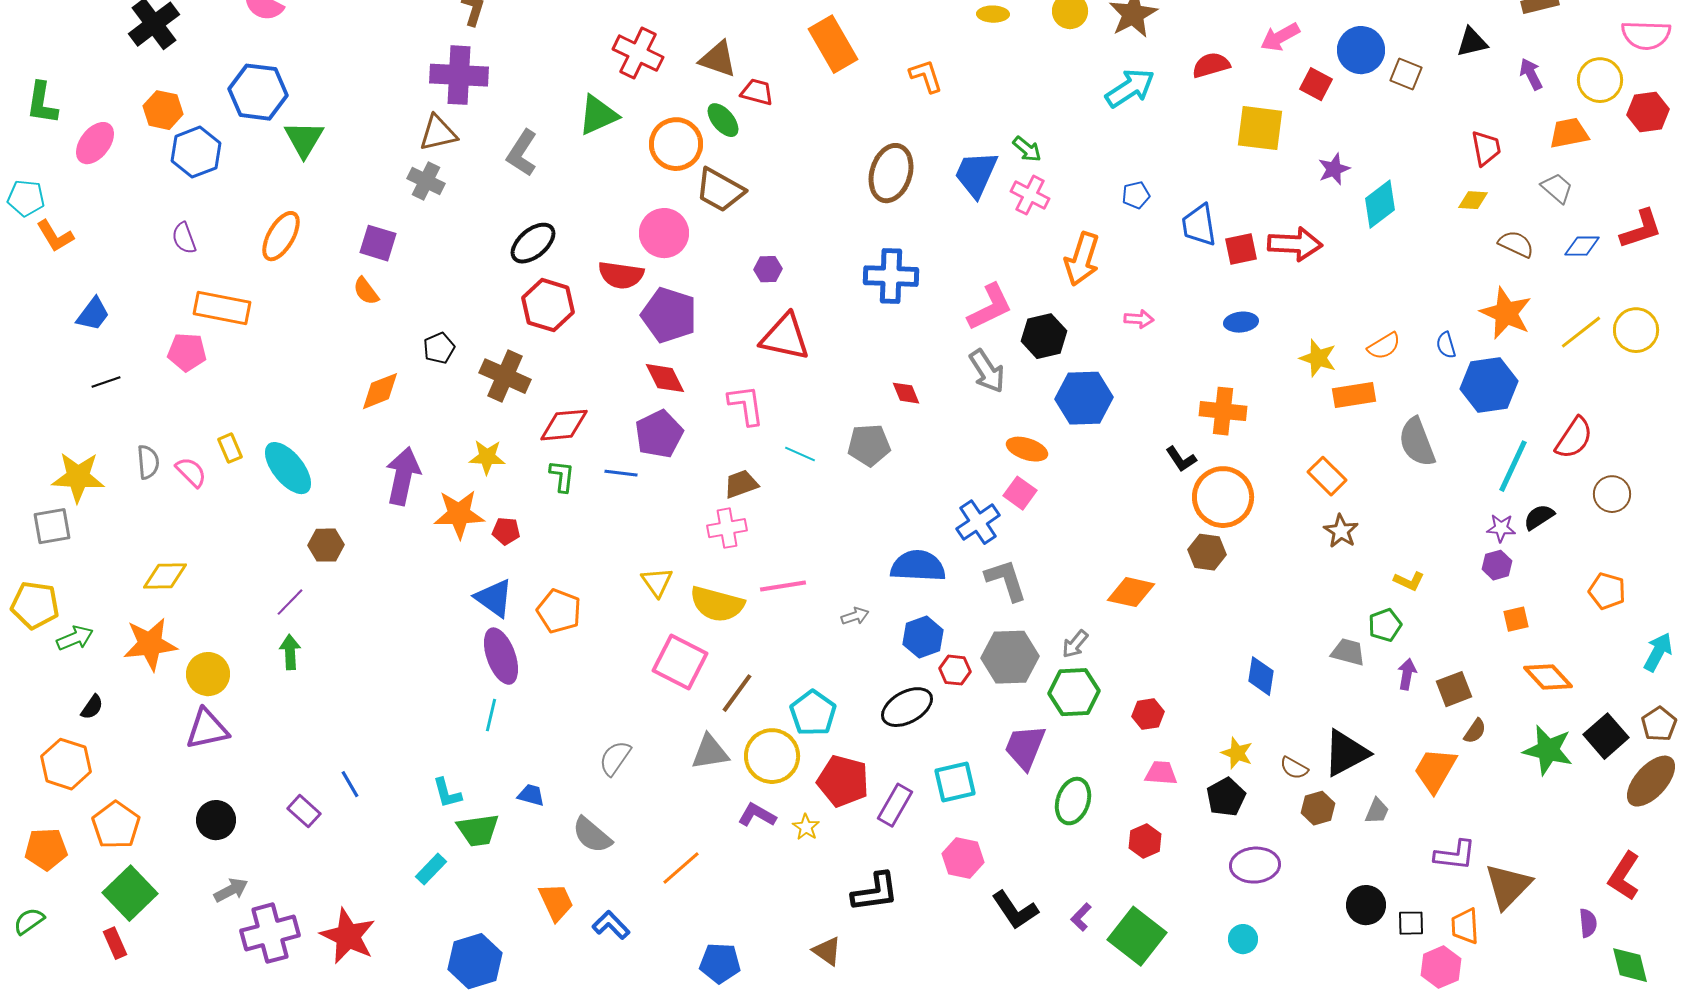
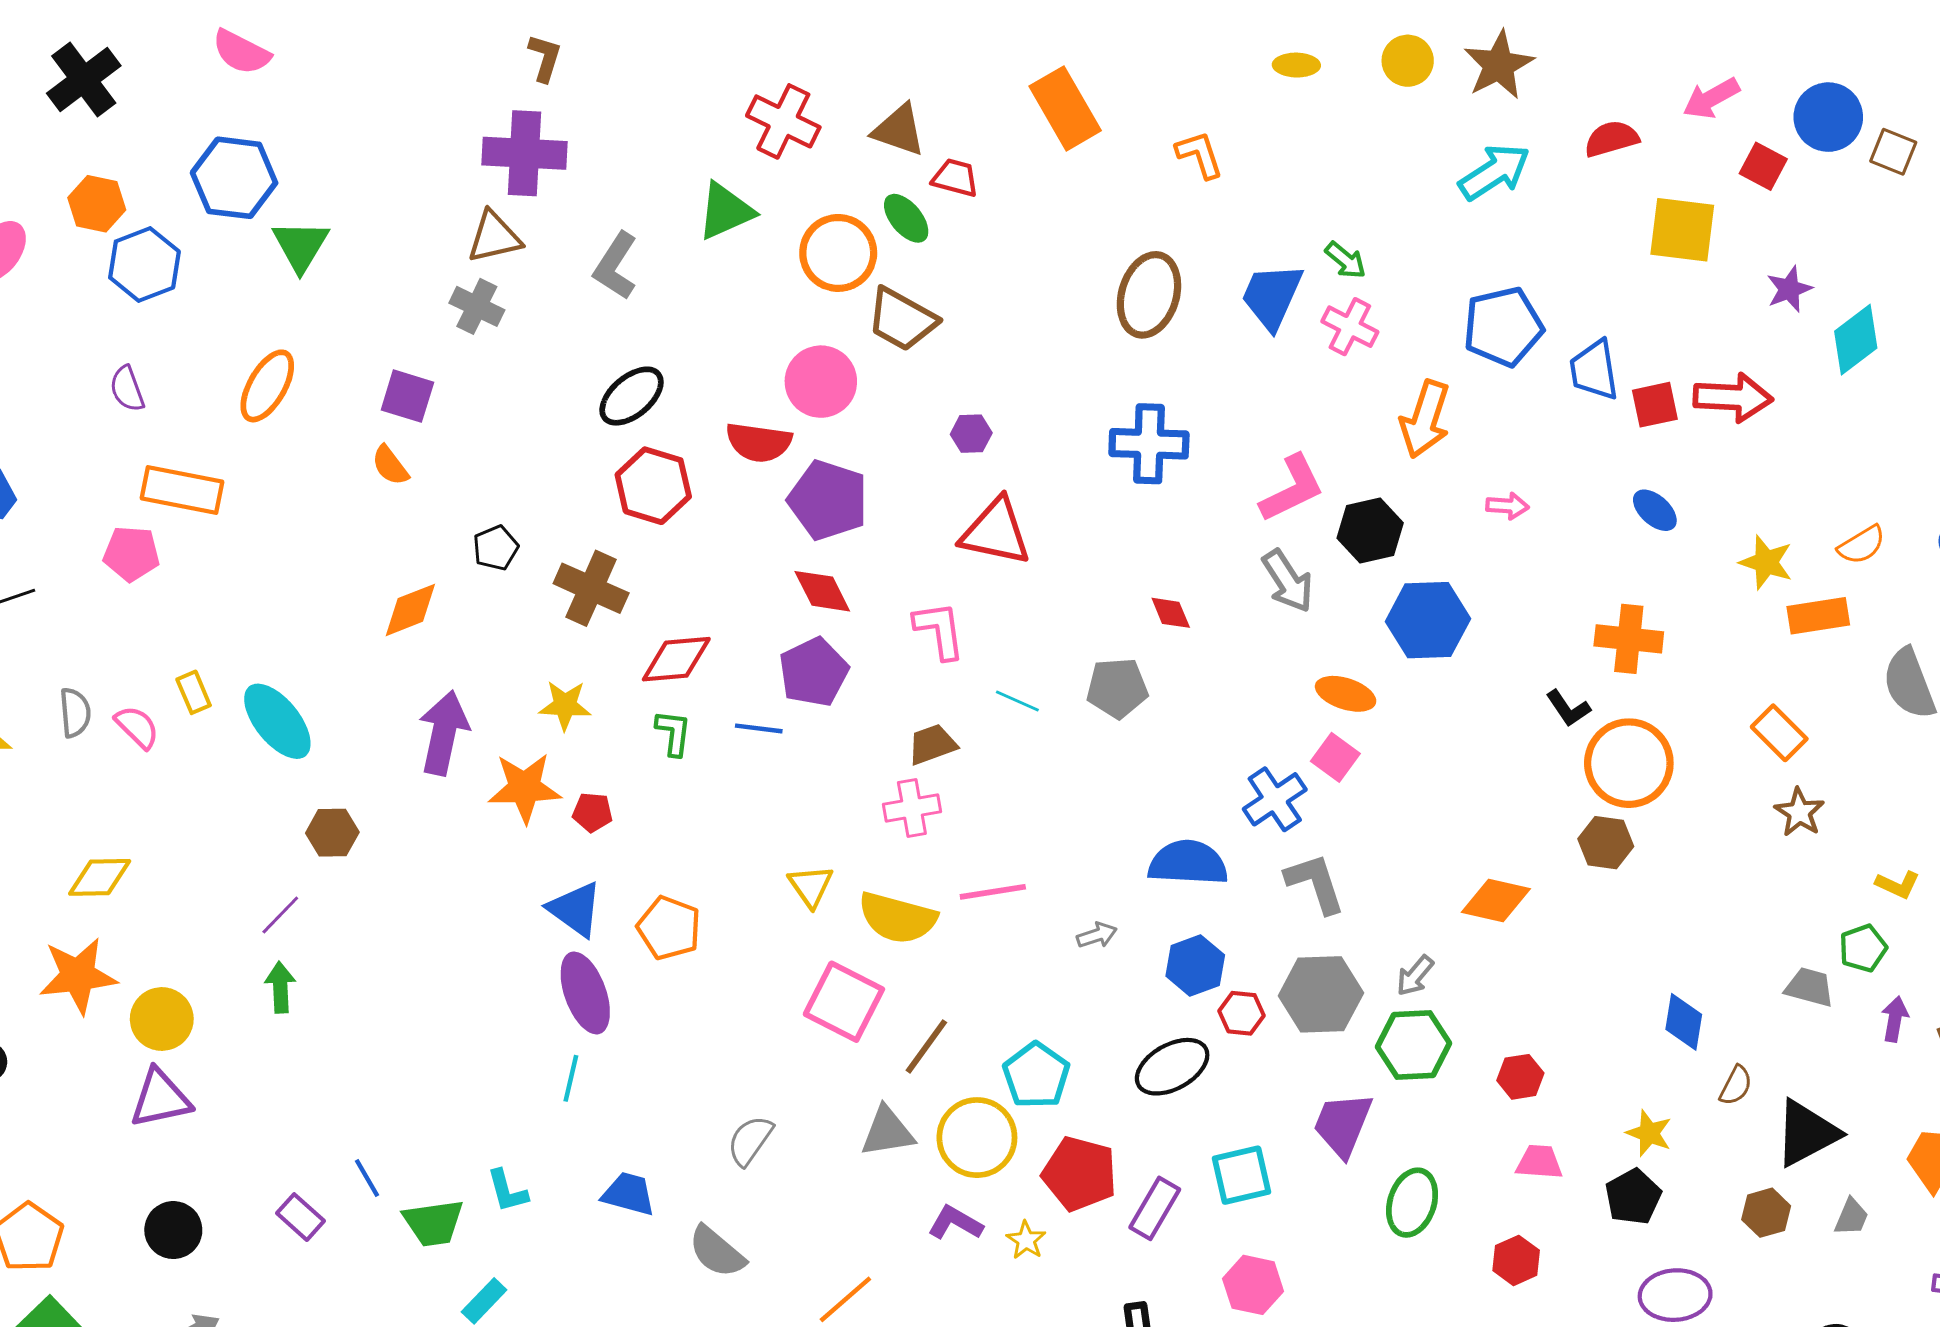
blue pentagon: (1136, 195) -> (1503, 327), size x2.0
blue ellipse: (1241, 322) -> (1655, 510), turned 48
brown semicircle: (1294, 768) -> (1736, 1085), moved, turned -92
blue trapezoid: (531, 795) -> (629, 1194), size x1.4
green trapezoid: (478, 830) -> (433, 1223), moved

